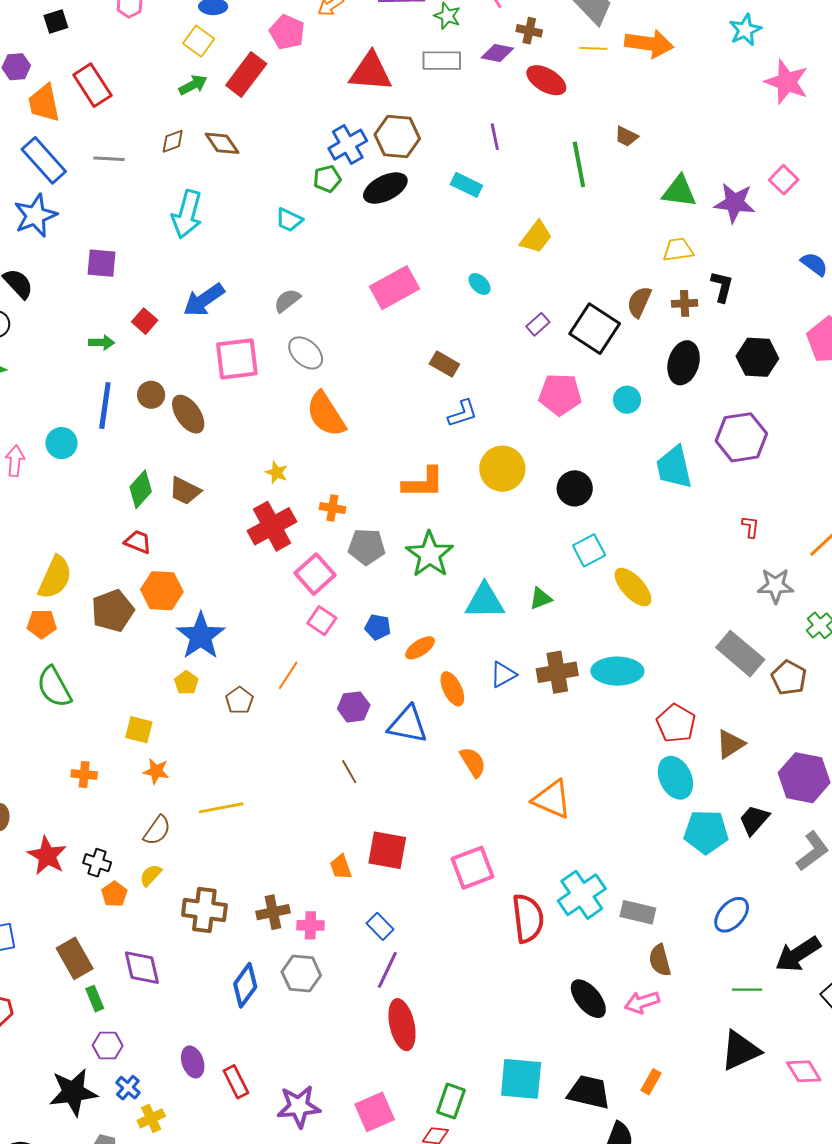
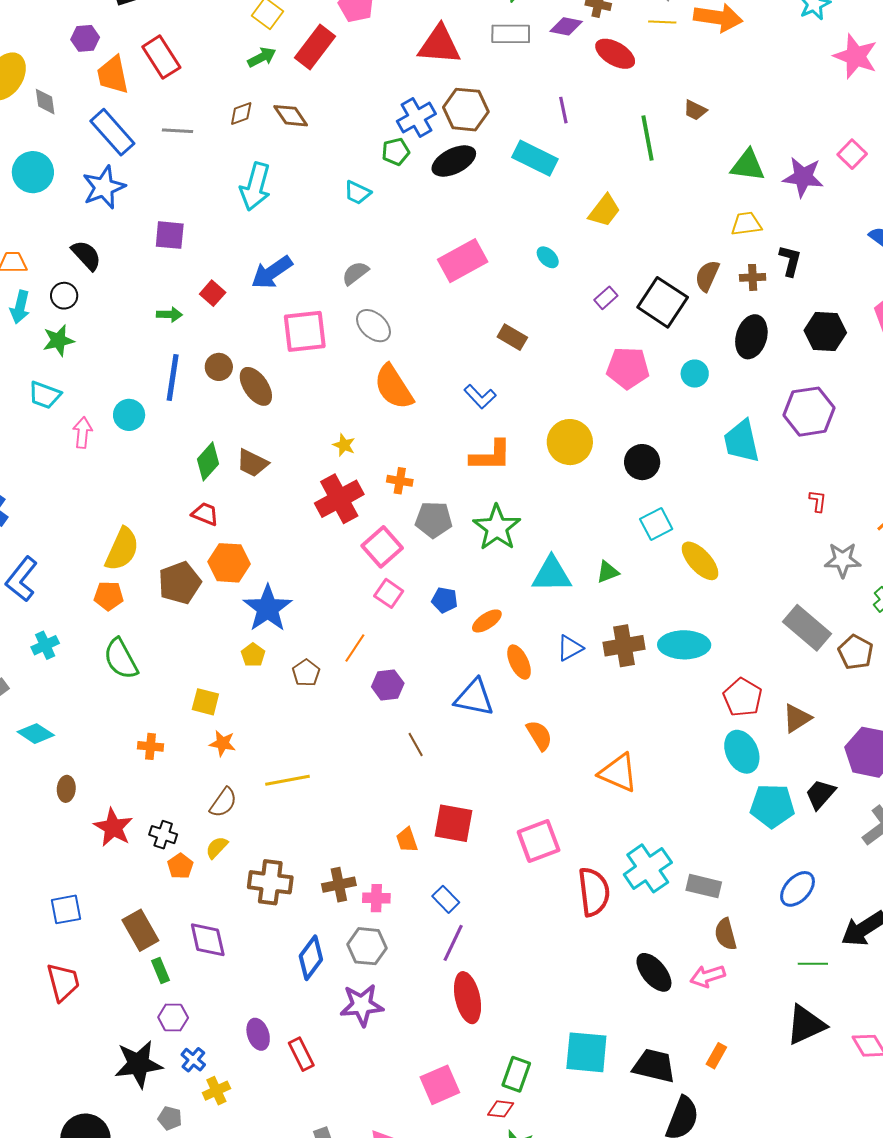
cyan rectangle: (466, 185) -> (535, 158), size x1.4
blue L-shape: (463, 413) -> (480, 397), moved, turned 64
purple hexagon: (354, 707) -> (388, 685), moved
purple star: (299, 1106) -> (362, 1005), moved

